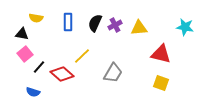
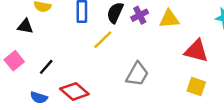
pink square: (25, 54) -> (14, 61), moved
yellow line: (82, 56) -> (103, 40), moved
red diamond: (62, 74) -> (74, 91), moved

